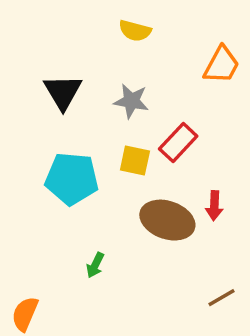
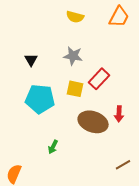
orange trapezoid: (221, 65) -> (119, 17), moved
black triangle: (63, 92) -> (31, 60), moved, size x0.6

